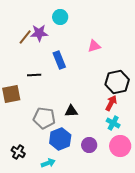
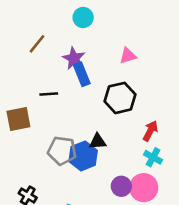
purple star: (39, 33) -> (74, 58), moved, turned 30
black hexagon: (117, 82) -> (120, 98), moved
blue hexagon: (60, 139) -> (83, 156), moved
pink circle: (120, 146) -> (144, 188), moved

